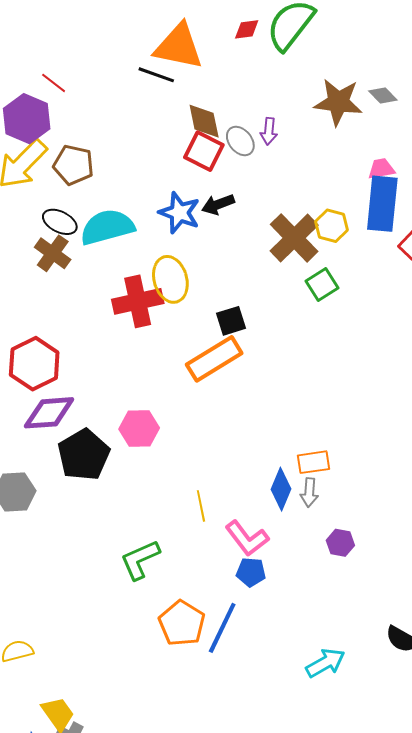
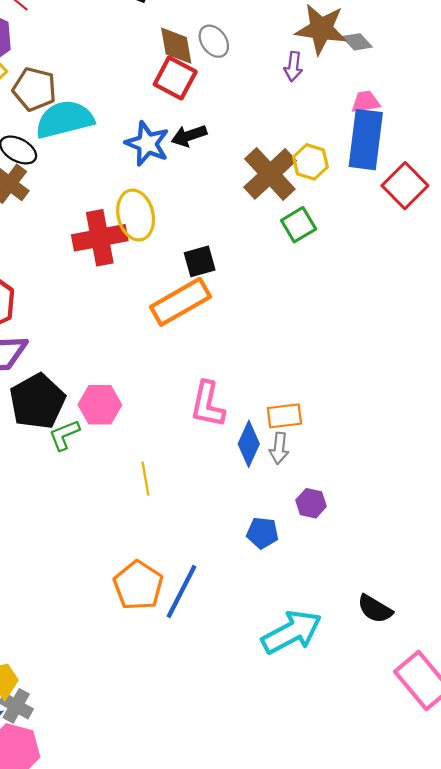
gray diamond: (383, 95) -> (357, 42), moved
purple arrow: (269, 131) -> (293, 67), moved
gray ellipse: (240, 141) -> (214, 41), moved
cyan semicircle: (107, 227) -> (65, 119), moved
pink hexagon: (139, 429) -> (100, 405), moved
yellow line: (201, 506) -> (145, 479), moved
pink L-shape: (247, 538) -> (208, 404), moved, turned 48
green L-shape: (140, 560) -> (64, 435), moved, size x0.7
blue pentagon: (251, 572) -> (262, 533), moved
cyan arrow: (325, 663) -> (292, 632), size x1.4

